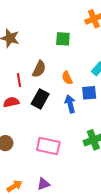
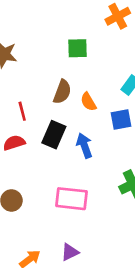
brown semicircle: (39, 69) -> (62, 92), moved
blue arrow: (70, 104) -> (84, 146), moved

